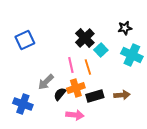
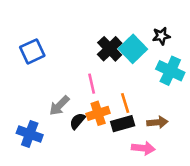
cyan square: (101, 50) -> (133, 49), moved, size x1.5
orange line: (88, 67) -> (125, 103), moved
pink arrow: (75, 115) -> (143, 148), moved

